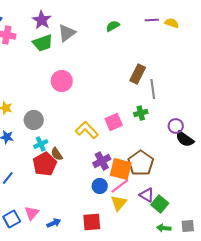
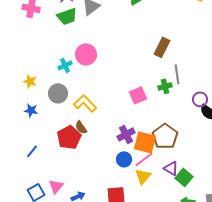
gray line: (153, 89) -> (177, 74), moved
yellow L-shape: (87, 130) -> (85, 103), moved
cyan cross: (41, 144) -> (65, 65), moved

